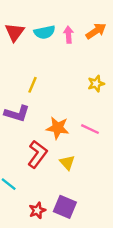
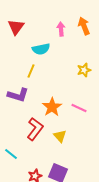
orange arrow: (96, 31) -> (84, 26), turned -78
cyan semicircle: (45, 32) -> (41, 49), moved
orange star: (58, 128) -> (52, 107), turned 30

